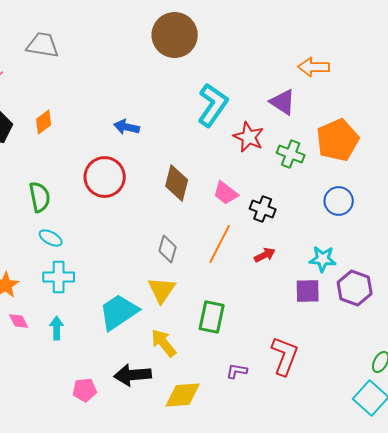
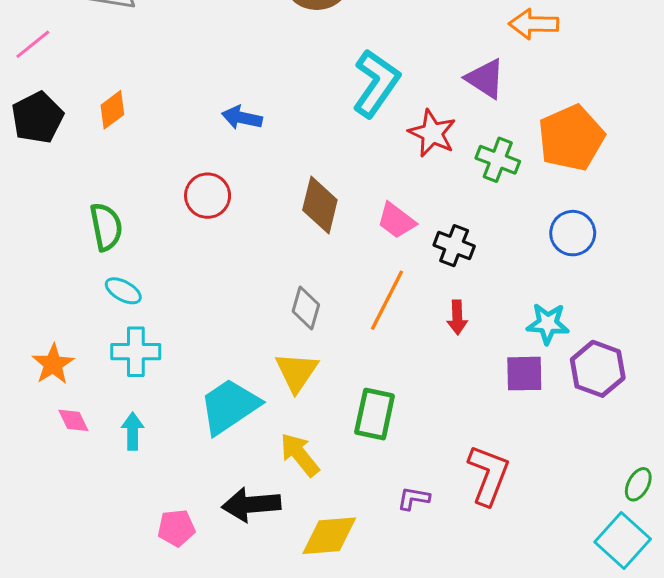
red circle: (105, 177) -> (208, 196), size x0.7
red arrow: (265, 255) -> (457, 317), turned 115

